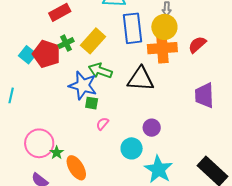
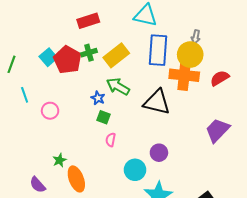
blue star: (83, 85) -> (98, 98), size x0.5
cyan line: (11, 95) -> (25, 95), turned -42
purple trapezoid: (204, 95) -> (217, 130), turned 36
pink semicircle: (102, 124) -> (111, 140), turned -40
pink circle: (39, 143) -> (50, 111), moved, size x0.6

